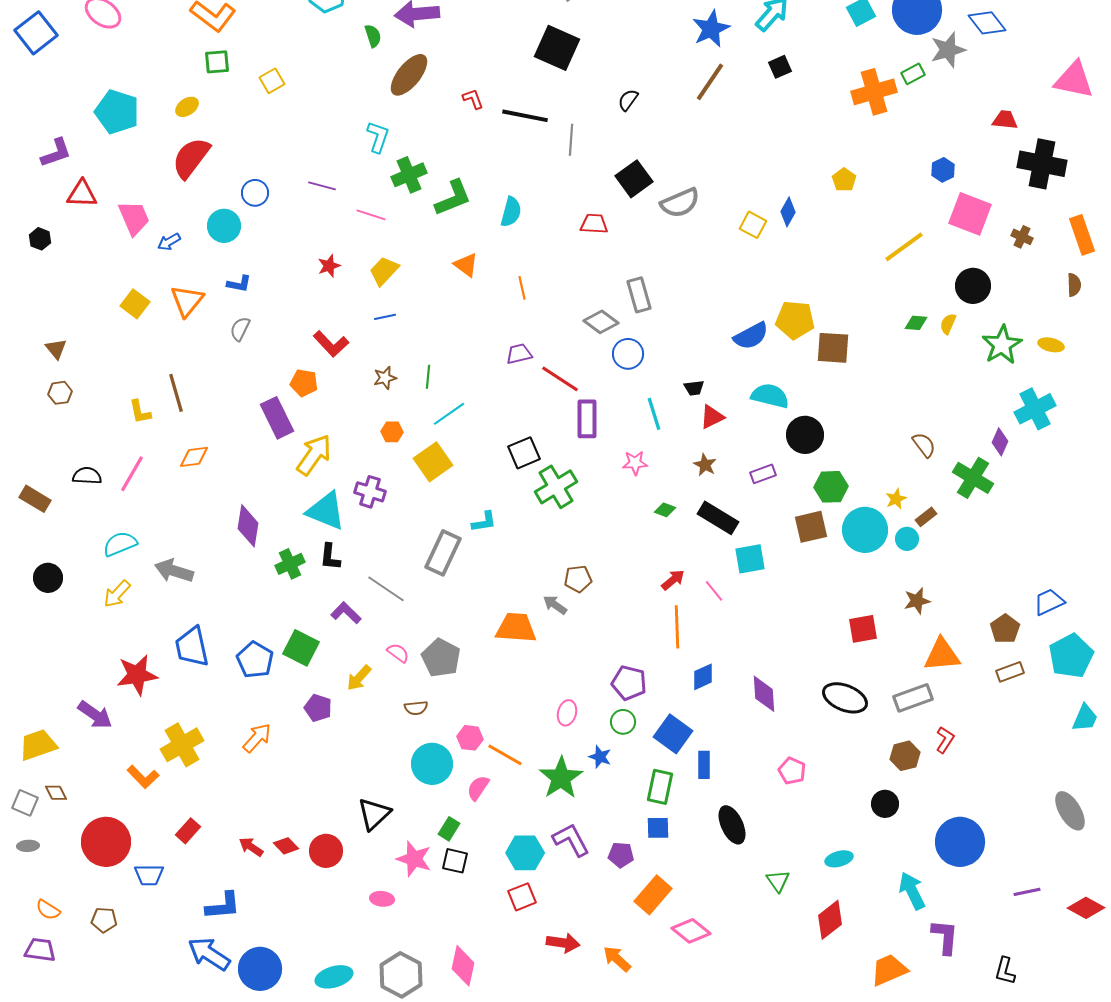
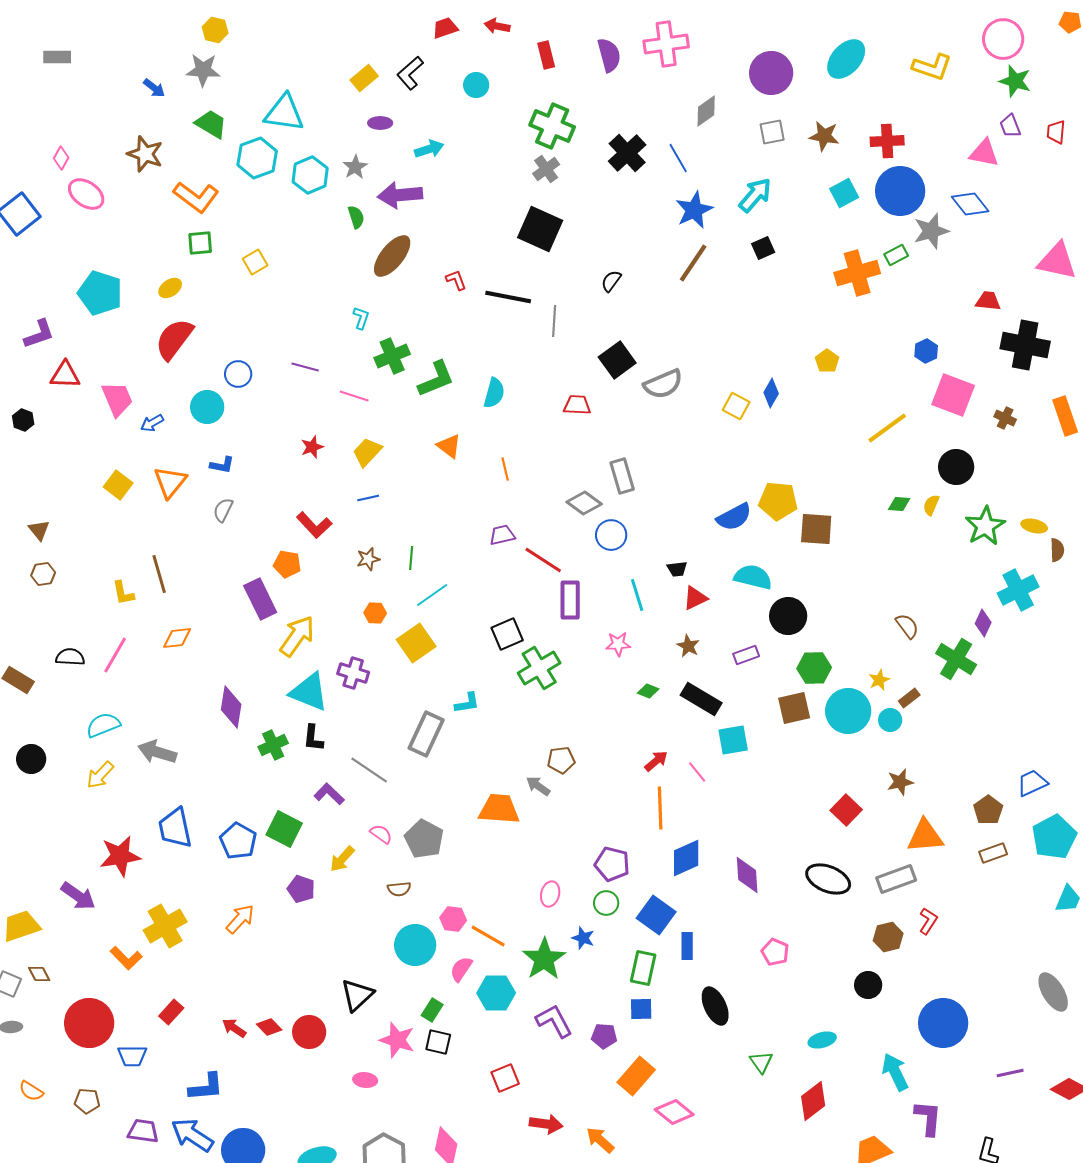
cyan L-shape: (378, 137) -> (361, 318), size x0.7
brown semicircle: (1074, 285) -> (1057, 550), moved
red square: (863, 629) -> (846, 810), turned -36
blue diamond: (703, 677) -> (686, 858), size x1.4
cyan hexagon: (525, 853) -> (496, 993), moved
purple trapezoid: (40, 950) -> (143, 1131), moved

